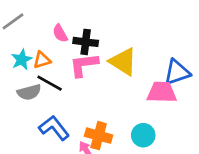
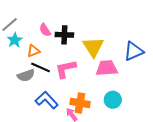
cyan star: (22, 60) -> (15, 40), moved
yellow triangle: (123, 62) -> (93, 47), turned 30
pink L-shape: (84, 65) -> (66, 69), moved
pink trapezoid: (162, 92) -> (107, 68), moved

